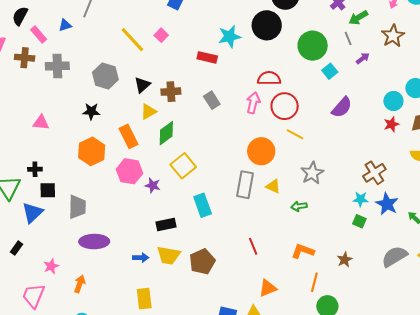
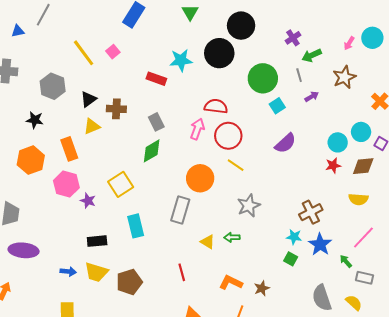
green diamond: (166, 133) -> (152, 151), moved
yellow triangle: (273, 186) -> (208, 242), moved
gray semicircle: (394, 256) -> (322, 298), turned -84
brown star: (345, 260) -> (262, 288), moved

